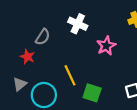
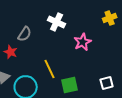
green square: (92, 93) -> (70, 85), turned -30

